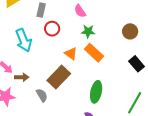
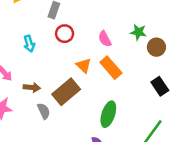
pink semicircle: (80, 11) -> (105, 39), moved
green star: (88, 31) -> (138, 32), moved
cyan arrow: (24, 40) -> (29, 44), size x0.6
brown arrow: (22, 77) -> (32, 87), moved

